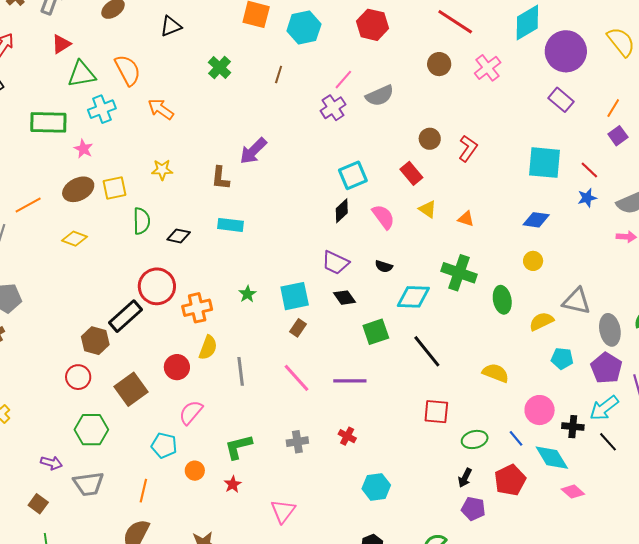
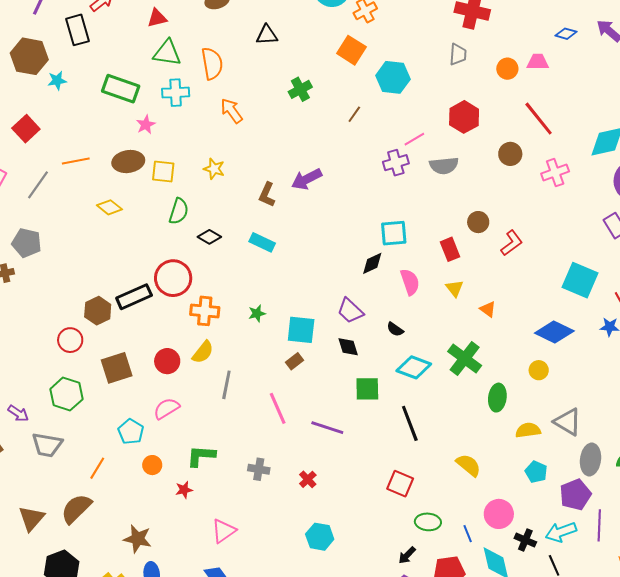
red hexagon: (373, 25) -> (464, 117), moved
blue diamond: (536, 220) -> (554, 332), size x1.4

